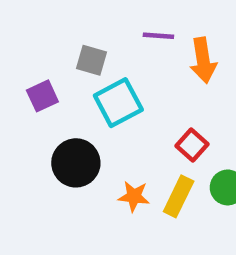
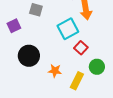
cyan square: (118, 103) -> (68, 29), moved
yellow rectangle: (179, 196) -> (77, 81), moved

